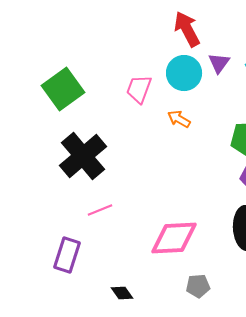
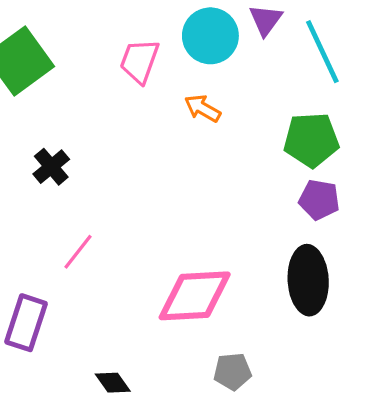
black cross: (83, 156) -> (51, 167), size x0.5
pink line: (100, 210) -> (78, 252), turned -30

